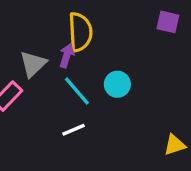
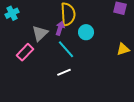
cyan circle: (117, 84) -> (86, 32), moved
yellow triangle: (175, 145) -> (123, 49), moved

